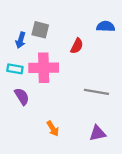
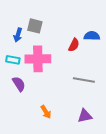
blue semicircle: (106, 26) -> (92, 36), moved
red semicircle: (77, 46) -> (74, 45), moved

